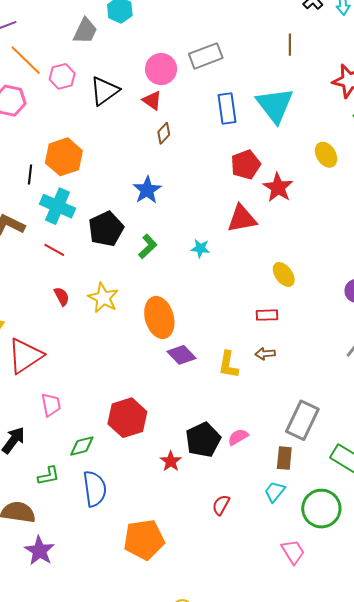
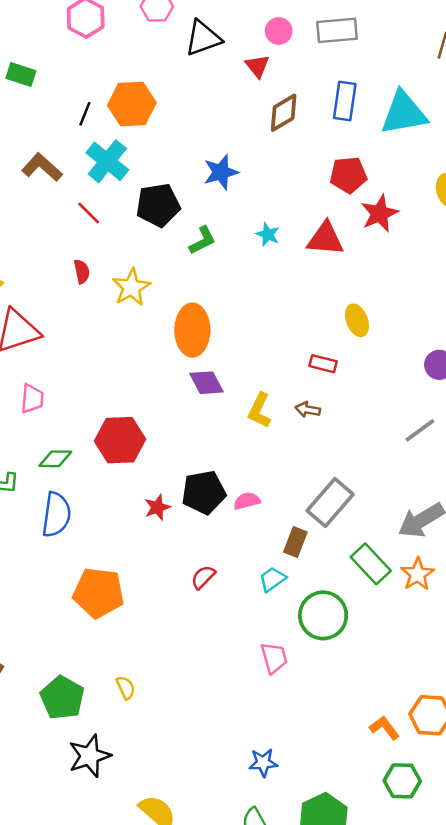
pink circle: (161, 69) -> (279, 31), size x0.7
cyan triangle: (275, 105) -> (404, 113), turned 42
brown diamond: (164, 133) -> (284, 113), moved, size x1.5
cyan star: (200, 248) -> (268, 234), moved

